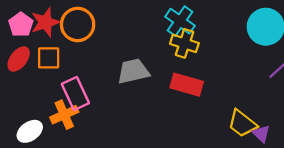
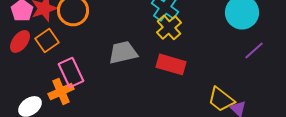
yellow cross: (184, 43) -> (169, 27), turned 30
orange square: (49, 58) -> (47, 40), turned -35

